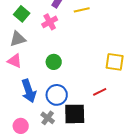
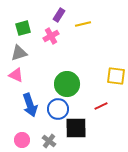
green square: (22, 14) -> (23, 28), turned 35
green circle: (54, 62) -> (67, 84), moved, size x1.6
gray cross: (48, 118) -> (49, 141), moved

